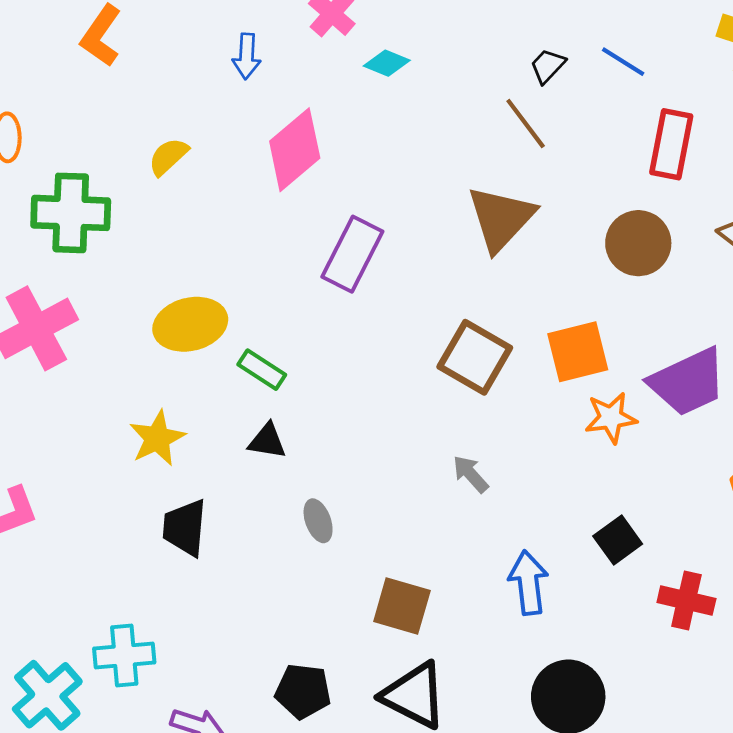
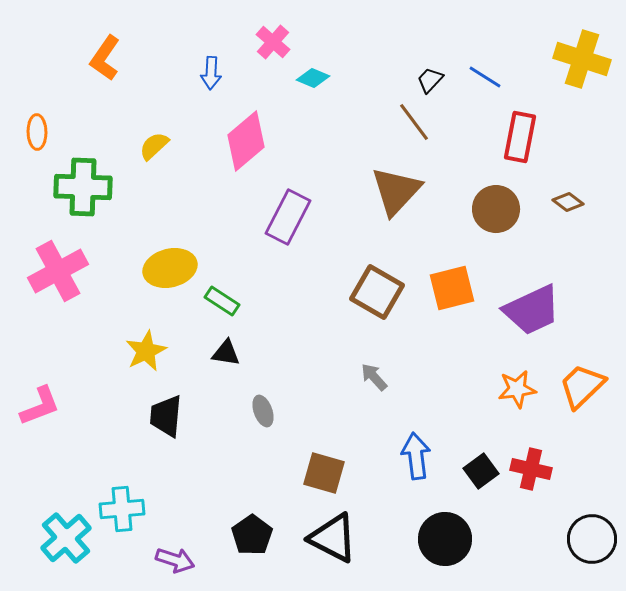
orange star: (611, 418) -> (517, 389), moved
black square: (618, 540) -> (481, 471), moved
black pentagon: (303, 691) -> (252, 535), turned 30

